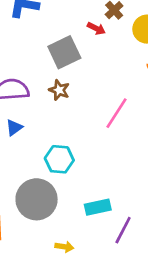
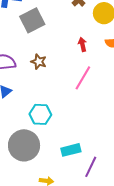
red arrow: (96, 28) -> (82, 45), moved, turned -128
gray square: (64, 52) -> (32, 20), moved

